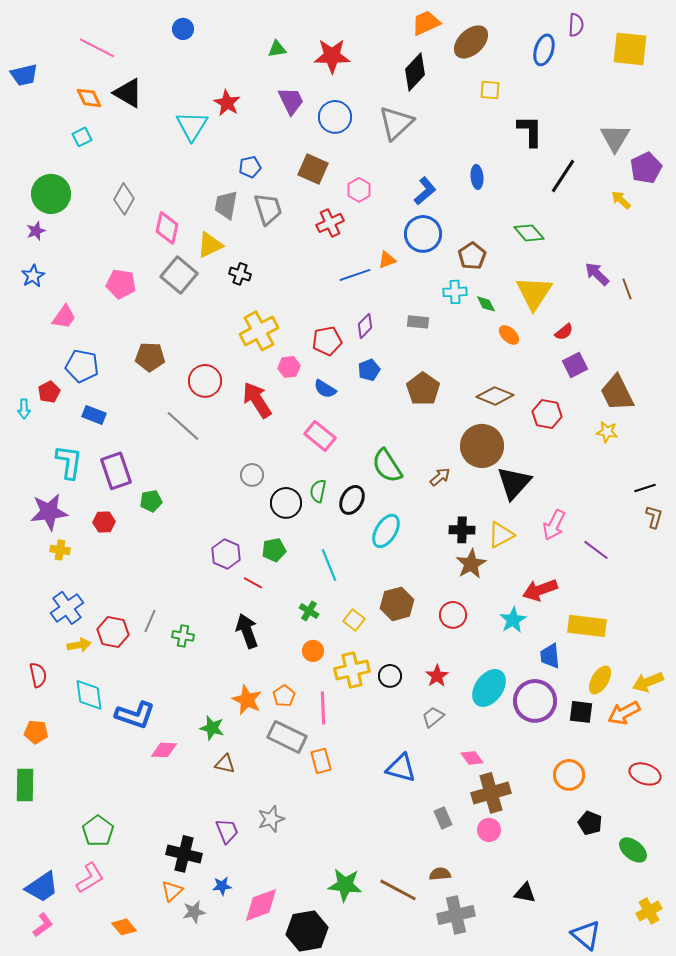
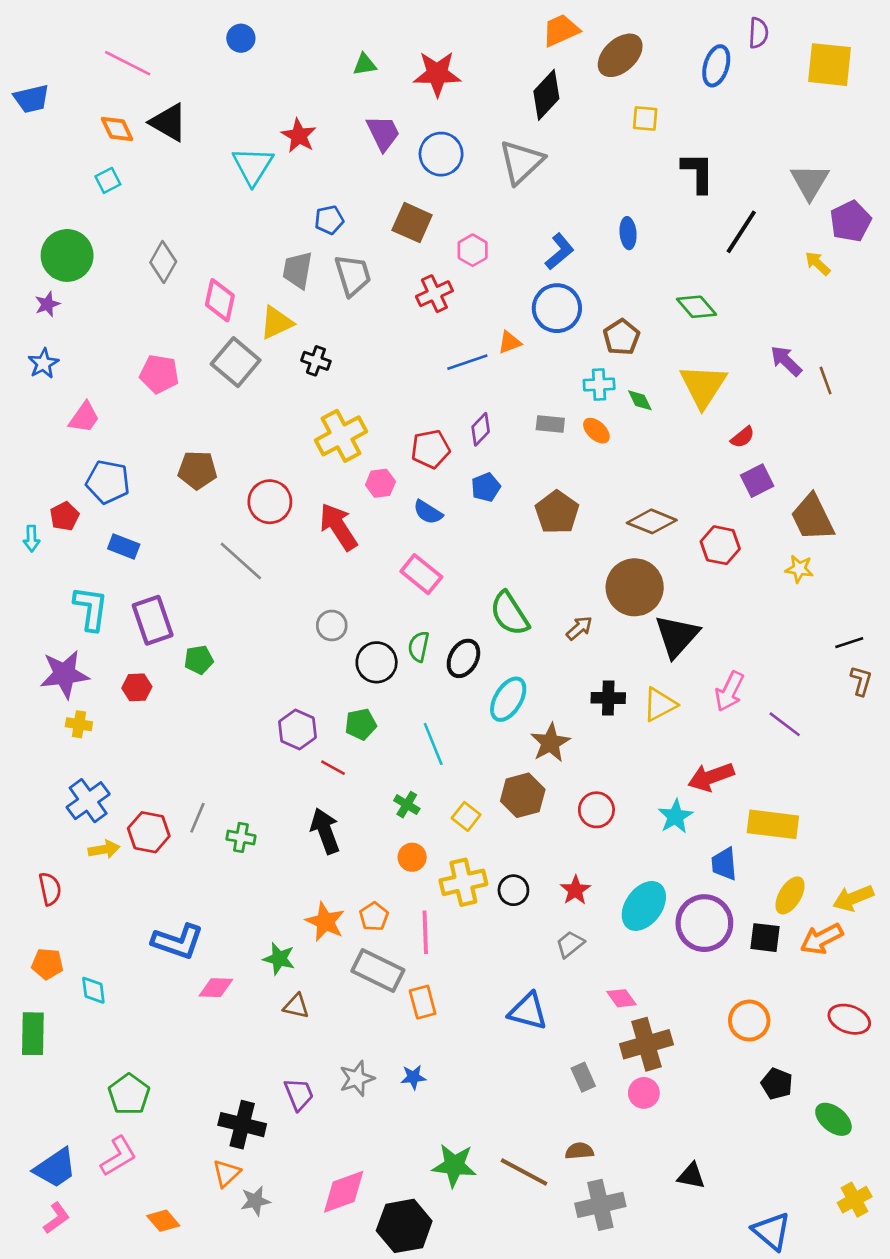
orange ellipse: (509, 335) -> (596, 431), moved
brown star: (471, 564) -> (550, 743), moved
cyan diamond: (89, 695) -> (93, 990), moved, size x0.7
blue star: (222, 886) -> (413, 1077), moved

